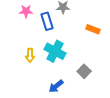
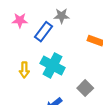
blue rectangle: (47, 21) -> (44, 32), turned 54

